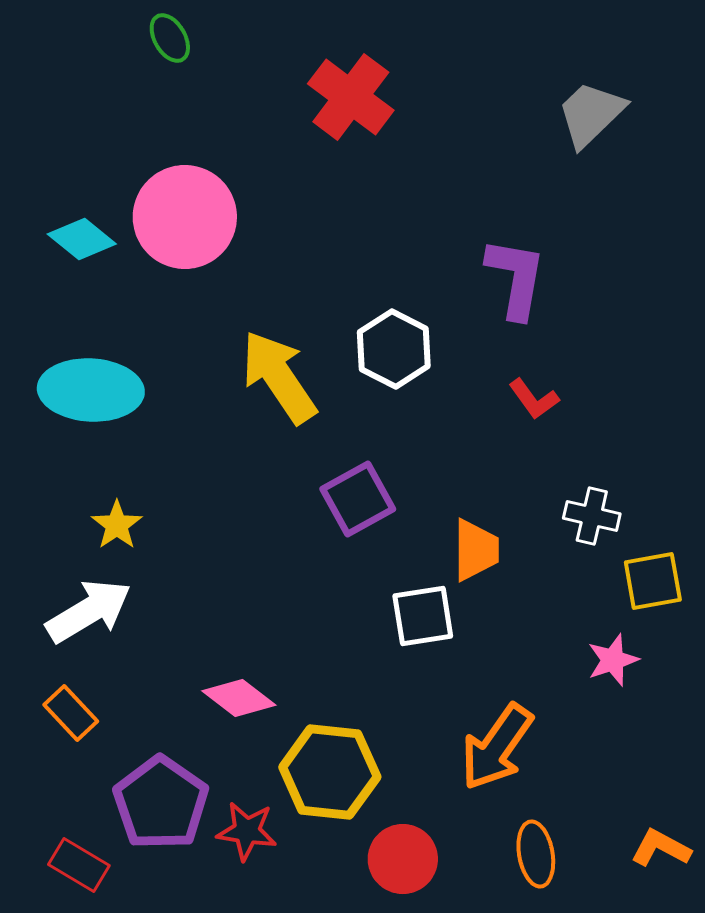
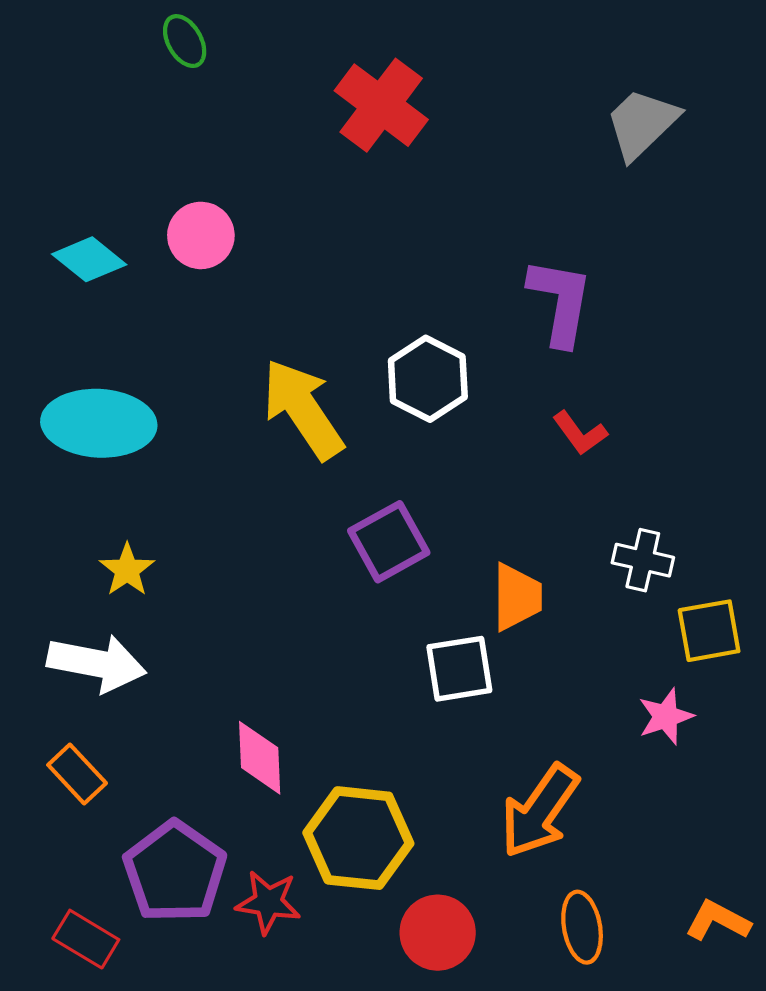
pink circle: (185, 217) -> (201, 235), size x0.6
white arrow: (89, 611) -> (97, 663), turned 42
pink diamond: (239, 698) -> (260, 758), turned 50

